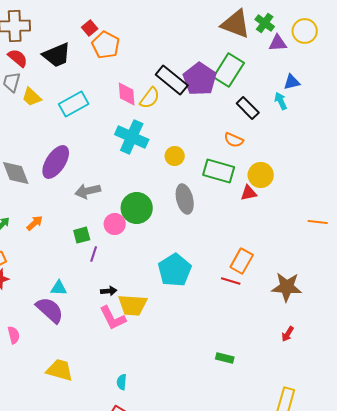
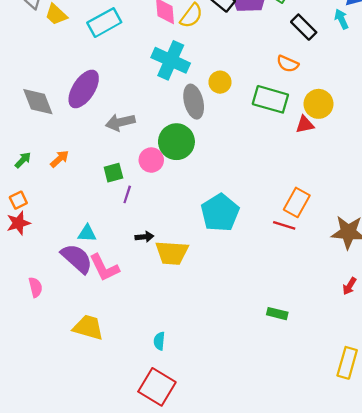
gray ellipse: (185, 199) -> (194, 102), moved
pink L-shape: (113, 318) -> (104, 268), moved

